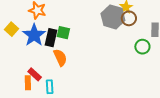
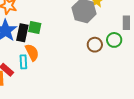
brown circle: (129, 18) -> (95, 45), moved
cyan rectangle: (50, 87) -> (23, 62), moved

